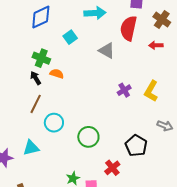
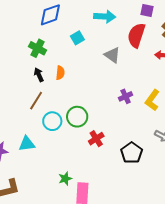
green cross: (41, 58) -> (37, 48), moved
orange semicircle: (57, 74) -> (60, 73), turned 72
green circle: (88, 137) -> (77, 117), moved
red cross: (112, 168) -> (96, 139), moved

